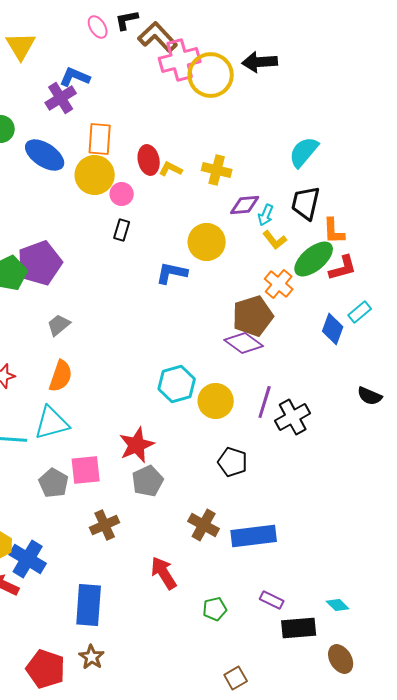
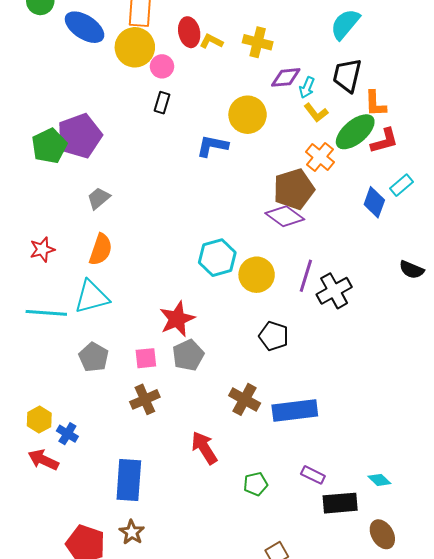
pink square: (86, 470) -> (146, 358), moved, size x0.7
blue cross: (28, 559) -> (67, 434), size x0.6

